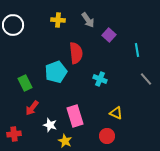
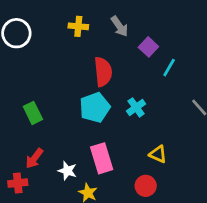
cyan line: (137, 50) -> (169, 68), moved, turned 40
cyan pentagon: (56, 72) -> (95, 107), moved
cyan cross: (100, 79) -> (136, 107), turned 32
red arrow: (32, 108) -> (34, 158), moved

